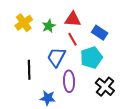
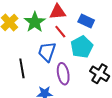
green star: (49, 26) -> (35, 22), size x1.5

